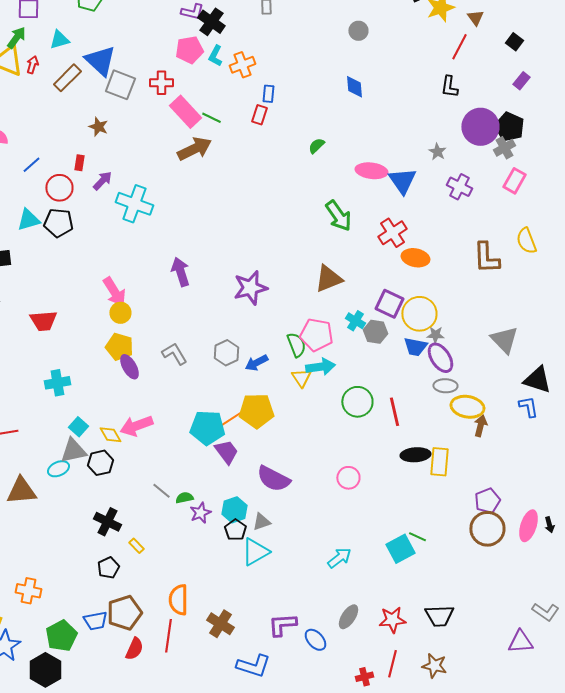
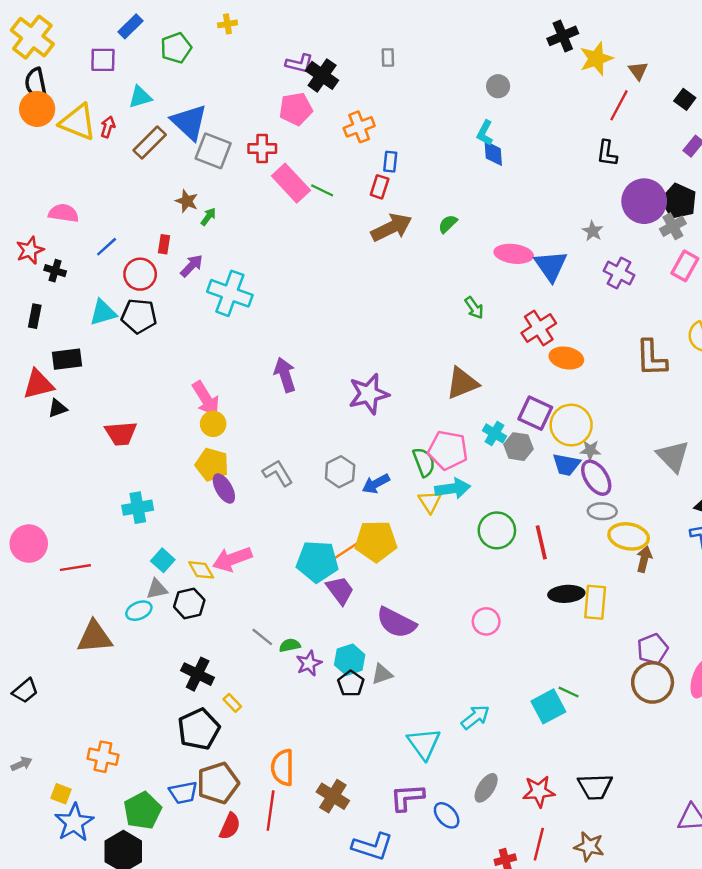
green arrow: (16, 38) -> (208, 217), moved, size x0.7
cyan L-shape: (215, 56) -> (485, 133), moved
brown arrow: (194, 149) -> (392, 227), moved
green arrow: (338, 216) -> (474, 308), size x0.6
gray triangle: (73, 451) -> (157, 589), size x0.7
cyan triangle: (255, 552) -> (424, 744), moved, turned -36
black pentagon: (108, 568) -> (199, 729), size x1.6

